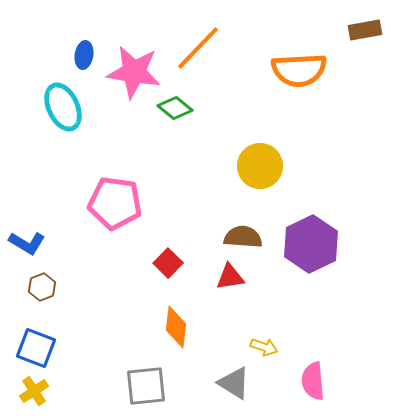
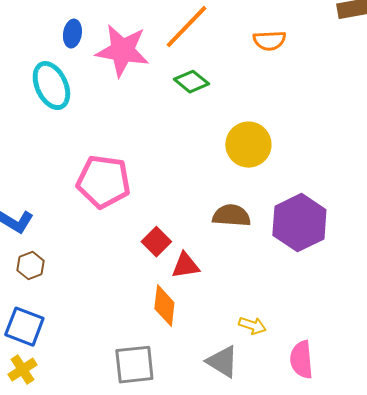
orange semicircle: (299, 70) -> (269, 41), moved, size x0.6
green diamond: (175, 108) -> (191, 82), moved
red triangle: (230, 277) -> (185, 266), moved

